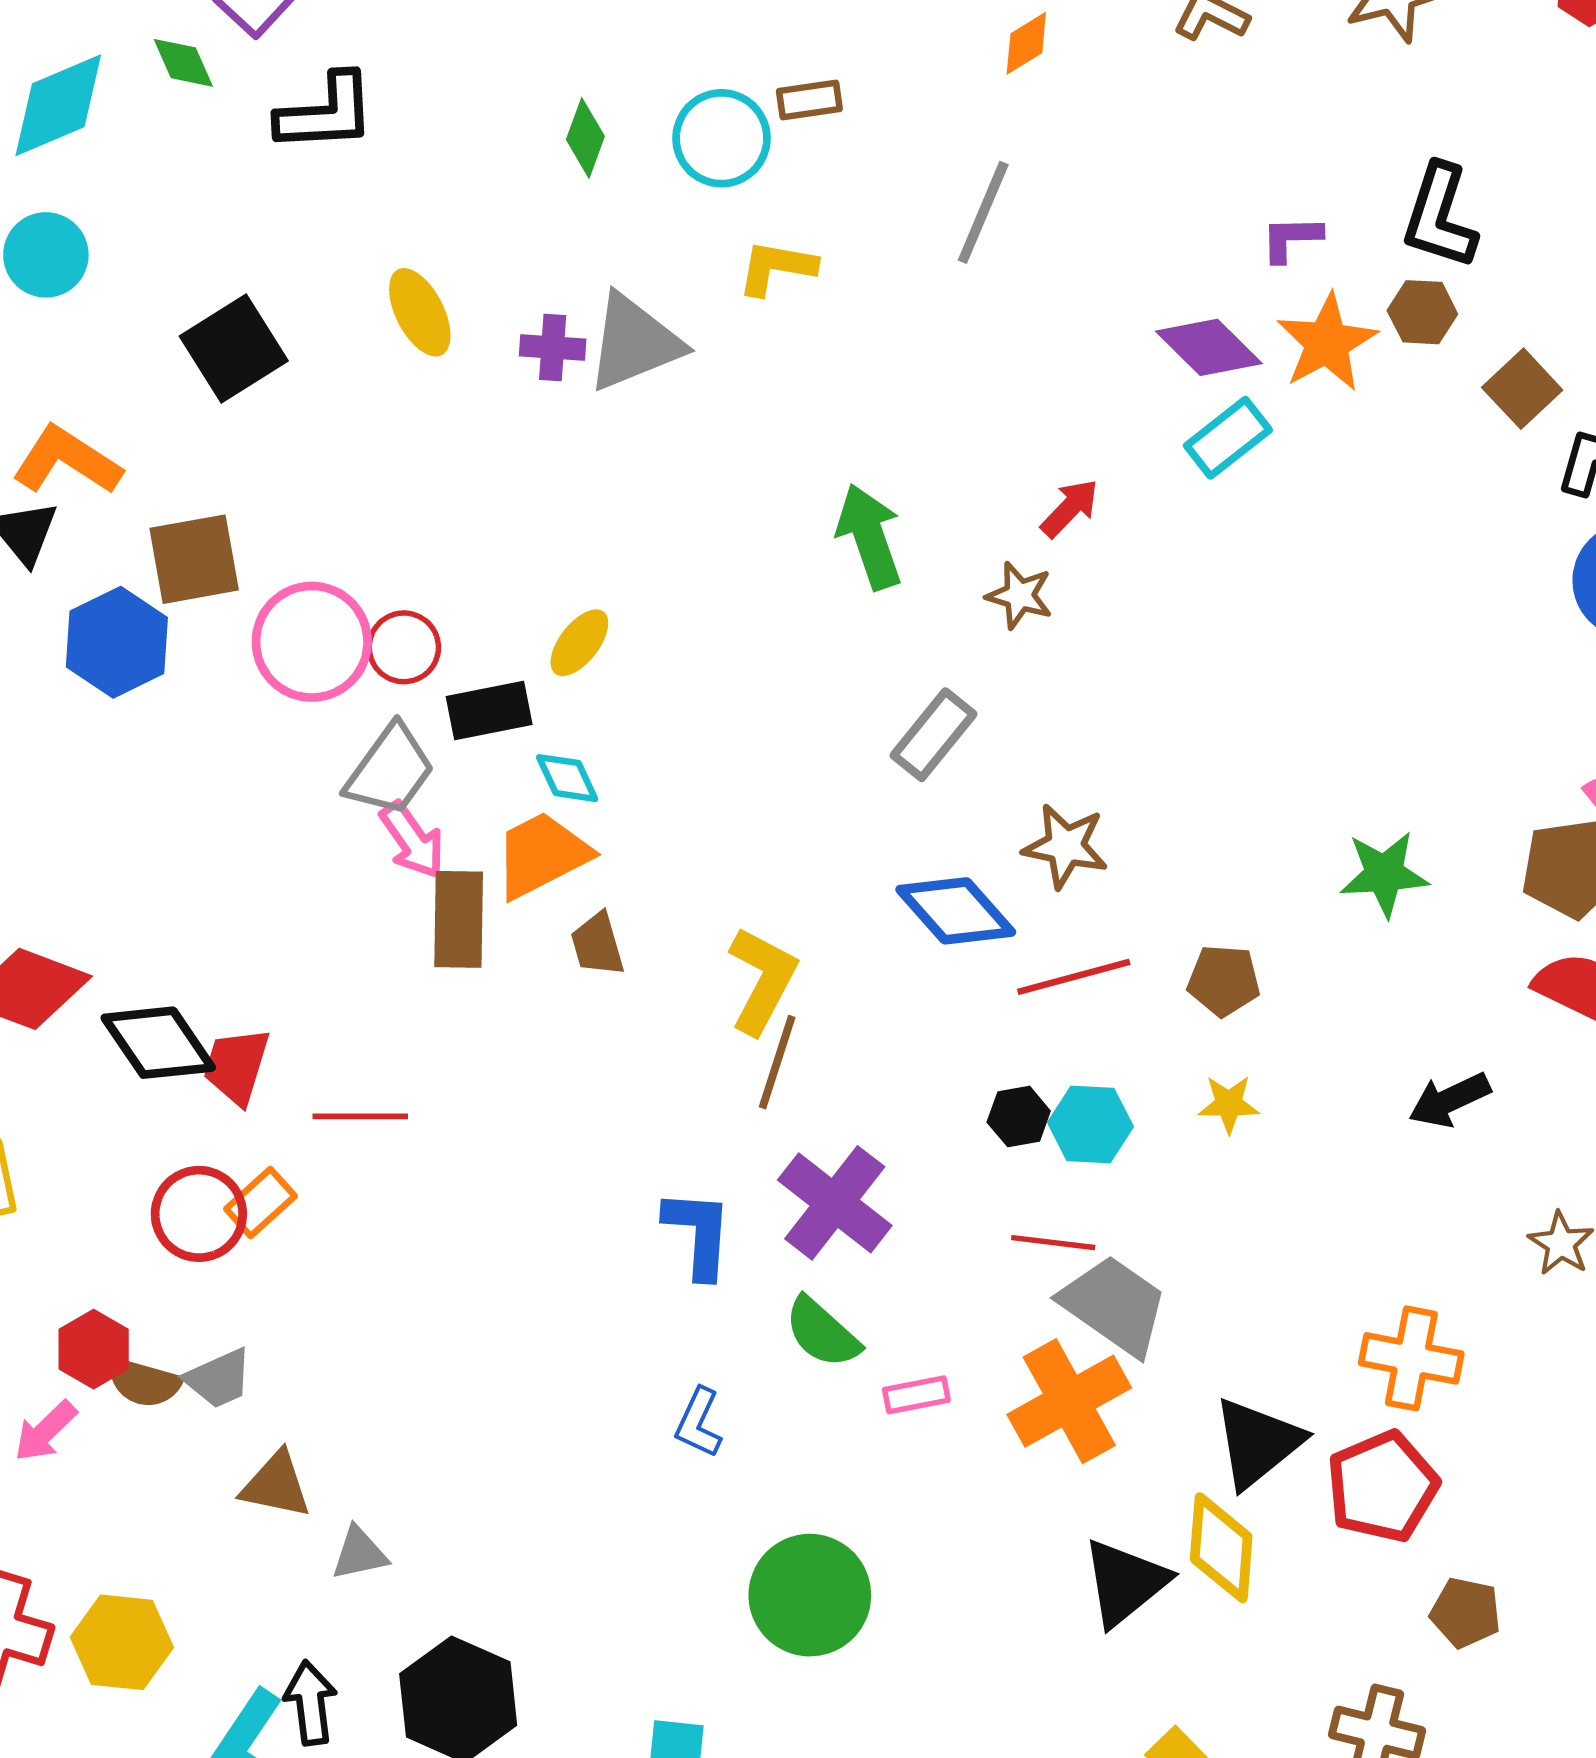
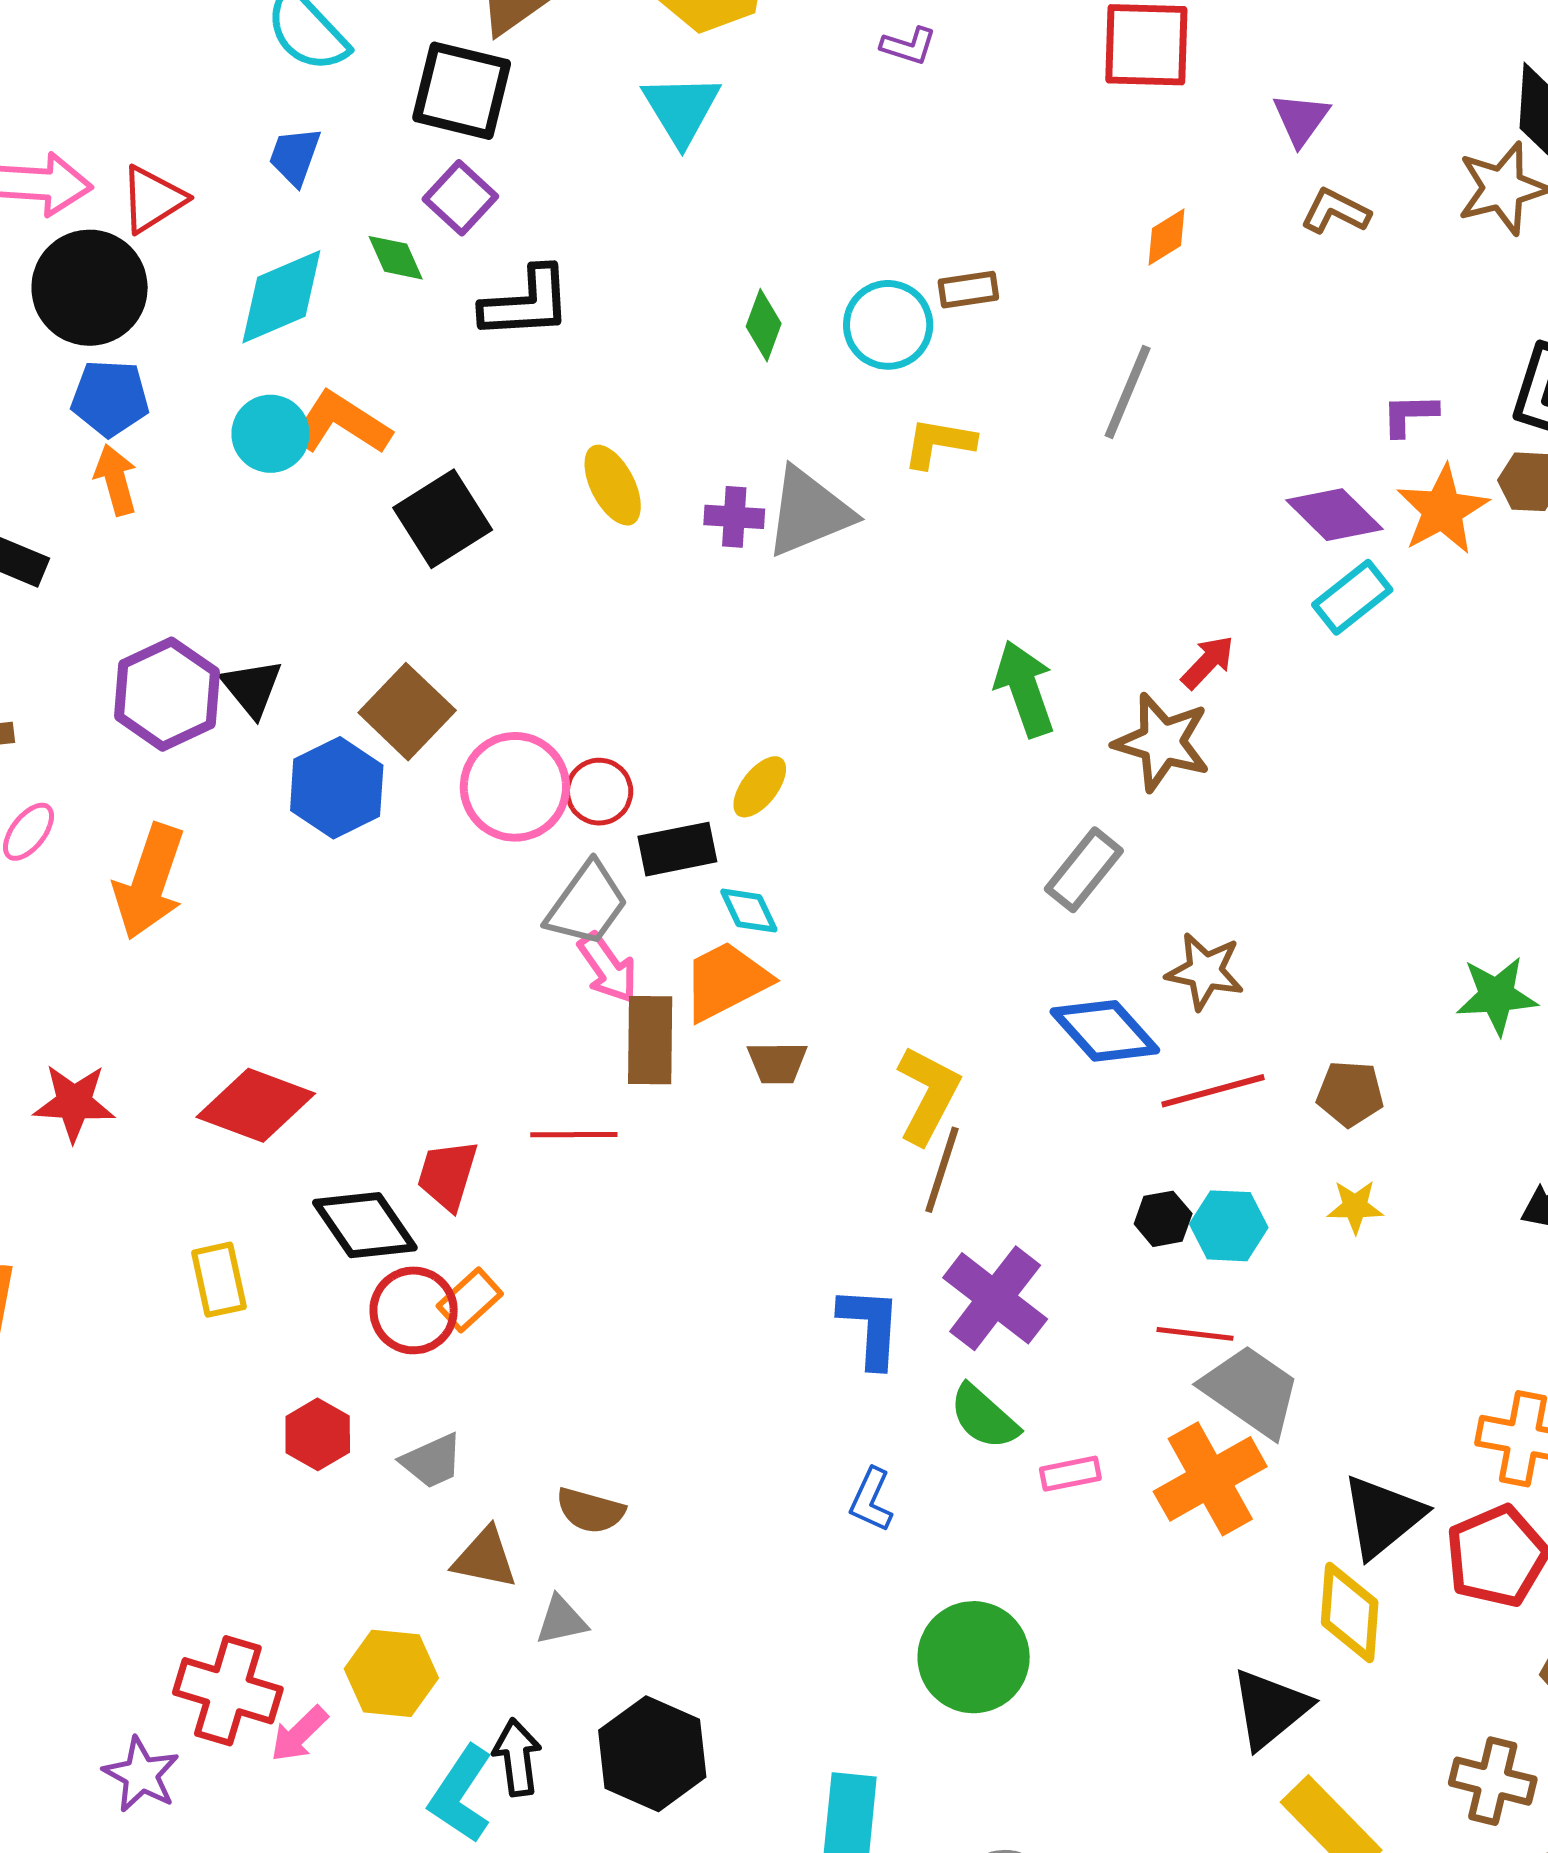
orange L-shape: (67, 461) -> (341, 423), moved
brown square: (194, 559) -> (407, 712), turned -36
brown star: (1020, 595) -> (1162, 742), size x1.6
brown trapezoid: (597, 944) -> (777, 1063), turned -74
black diamond: (158, 1043) -> (365, 1225), moved
red line: (360, 1116) -> (574, 1135), moved
brown semicircle: (144, 1382) -> (590, 1511), moved
pink arrow: (45, 1431) -> (299, 1734), moved
black triangle: (1125, 1582) -> (1270, 1709), moved
yellow hexagon: (122, 1642) -> (391, 1673), moved

